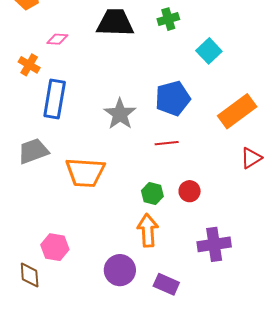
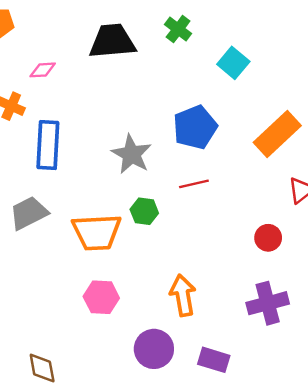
green cross: (168, 19) -> (178, 29), turned -30
red circle: (190, 191) -> (268, 238), moved
green hexagon: (152, 194) -> (144, 211), moved
pink hexagon: (55, 247) -> (101, 297), moved

